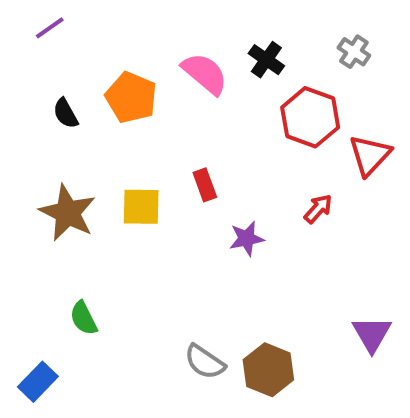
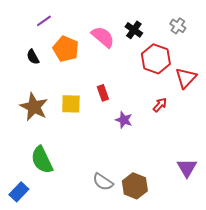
purple line: (50, 28) -> (44, 21), moved
purple star: (247, 239) -> (124, 120), turned 30
green semicircle: (84, 318) -> (42, 160), size x1.6

